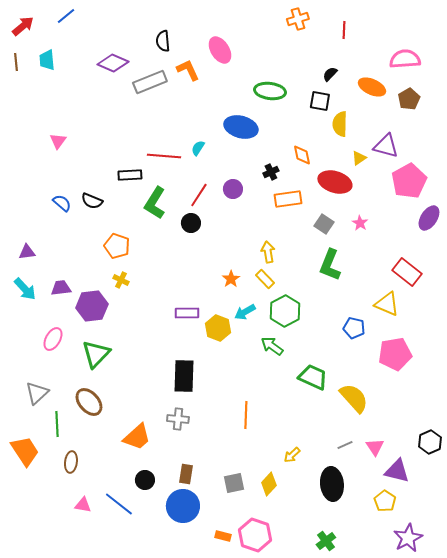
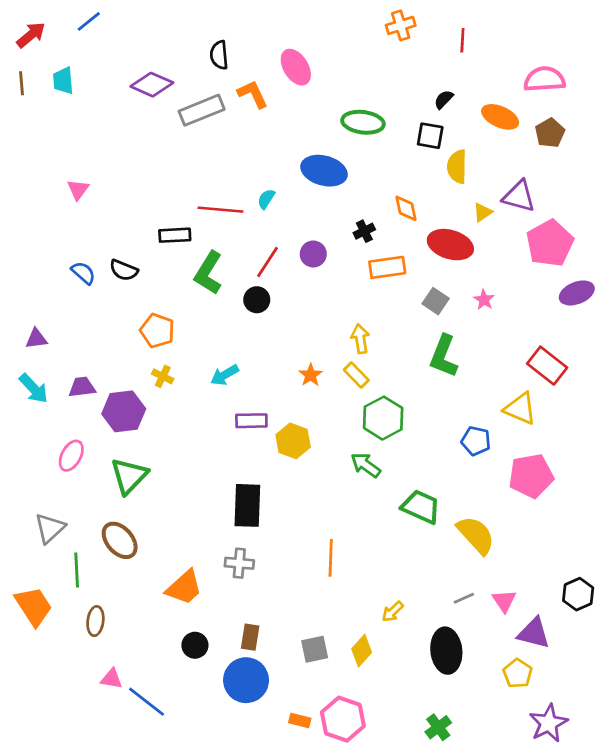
purple ellipse: (429, 218) -> (577, 293), turned 35
cyan arrow: (245, 312) -> (225, 375), moved
blue line: (119, 504) -> (147, 702), moved

